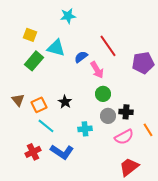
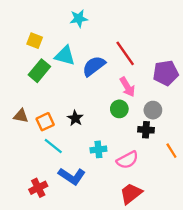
blue semicircle: (81, 57) -> (94, 66), size x1.5
pink arrow: (97, 70) -> (127, 87), moved
brown triangle: (18, 100) -> (21, 116), turned -40
gray circle: (108, 116) -> (153, 110), moved
pink semicircle: (124, 137) -> (127, 160), moved
red cross: (33, 152) -> (38, 188), moved
red trapezoid: (129, 167) -> (131, 194), moved

